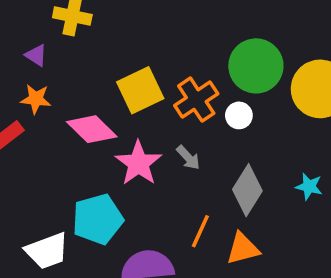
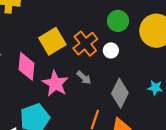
green circle: (256, 66) -> (118, 21), size x0.7
pink diamond: (92, 129) -> (27, 66), turned 56

